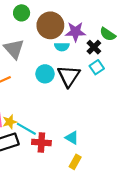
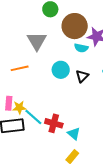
black triangle: (69, 76) -> (82, 76), size x0.6
red cross: (41, 142) -> (54, 123), moved

